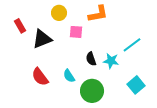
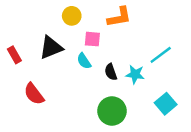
red rectangle: (20, 26) -> (14, 55), moved
cyan semicircle: (69, 76) -> (84, 61), moved
red semicircle: (40, 77) -> (34, 94), moved

